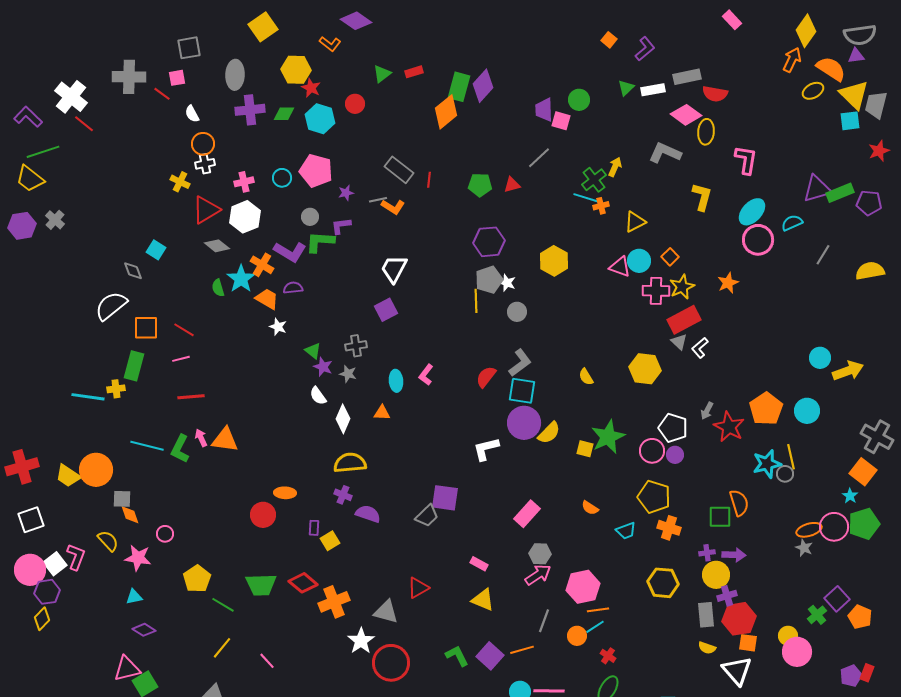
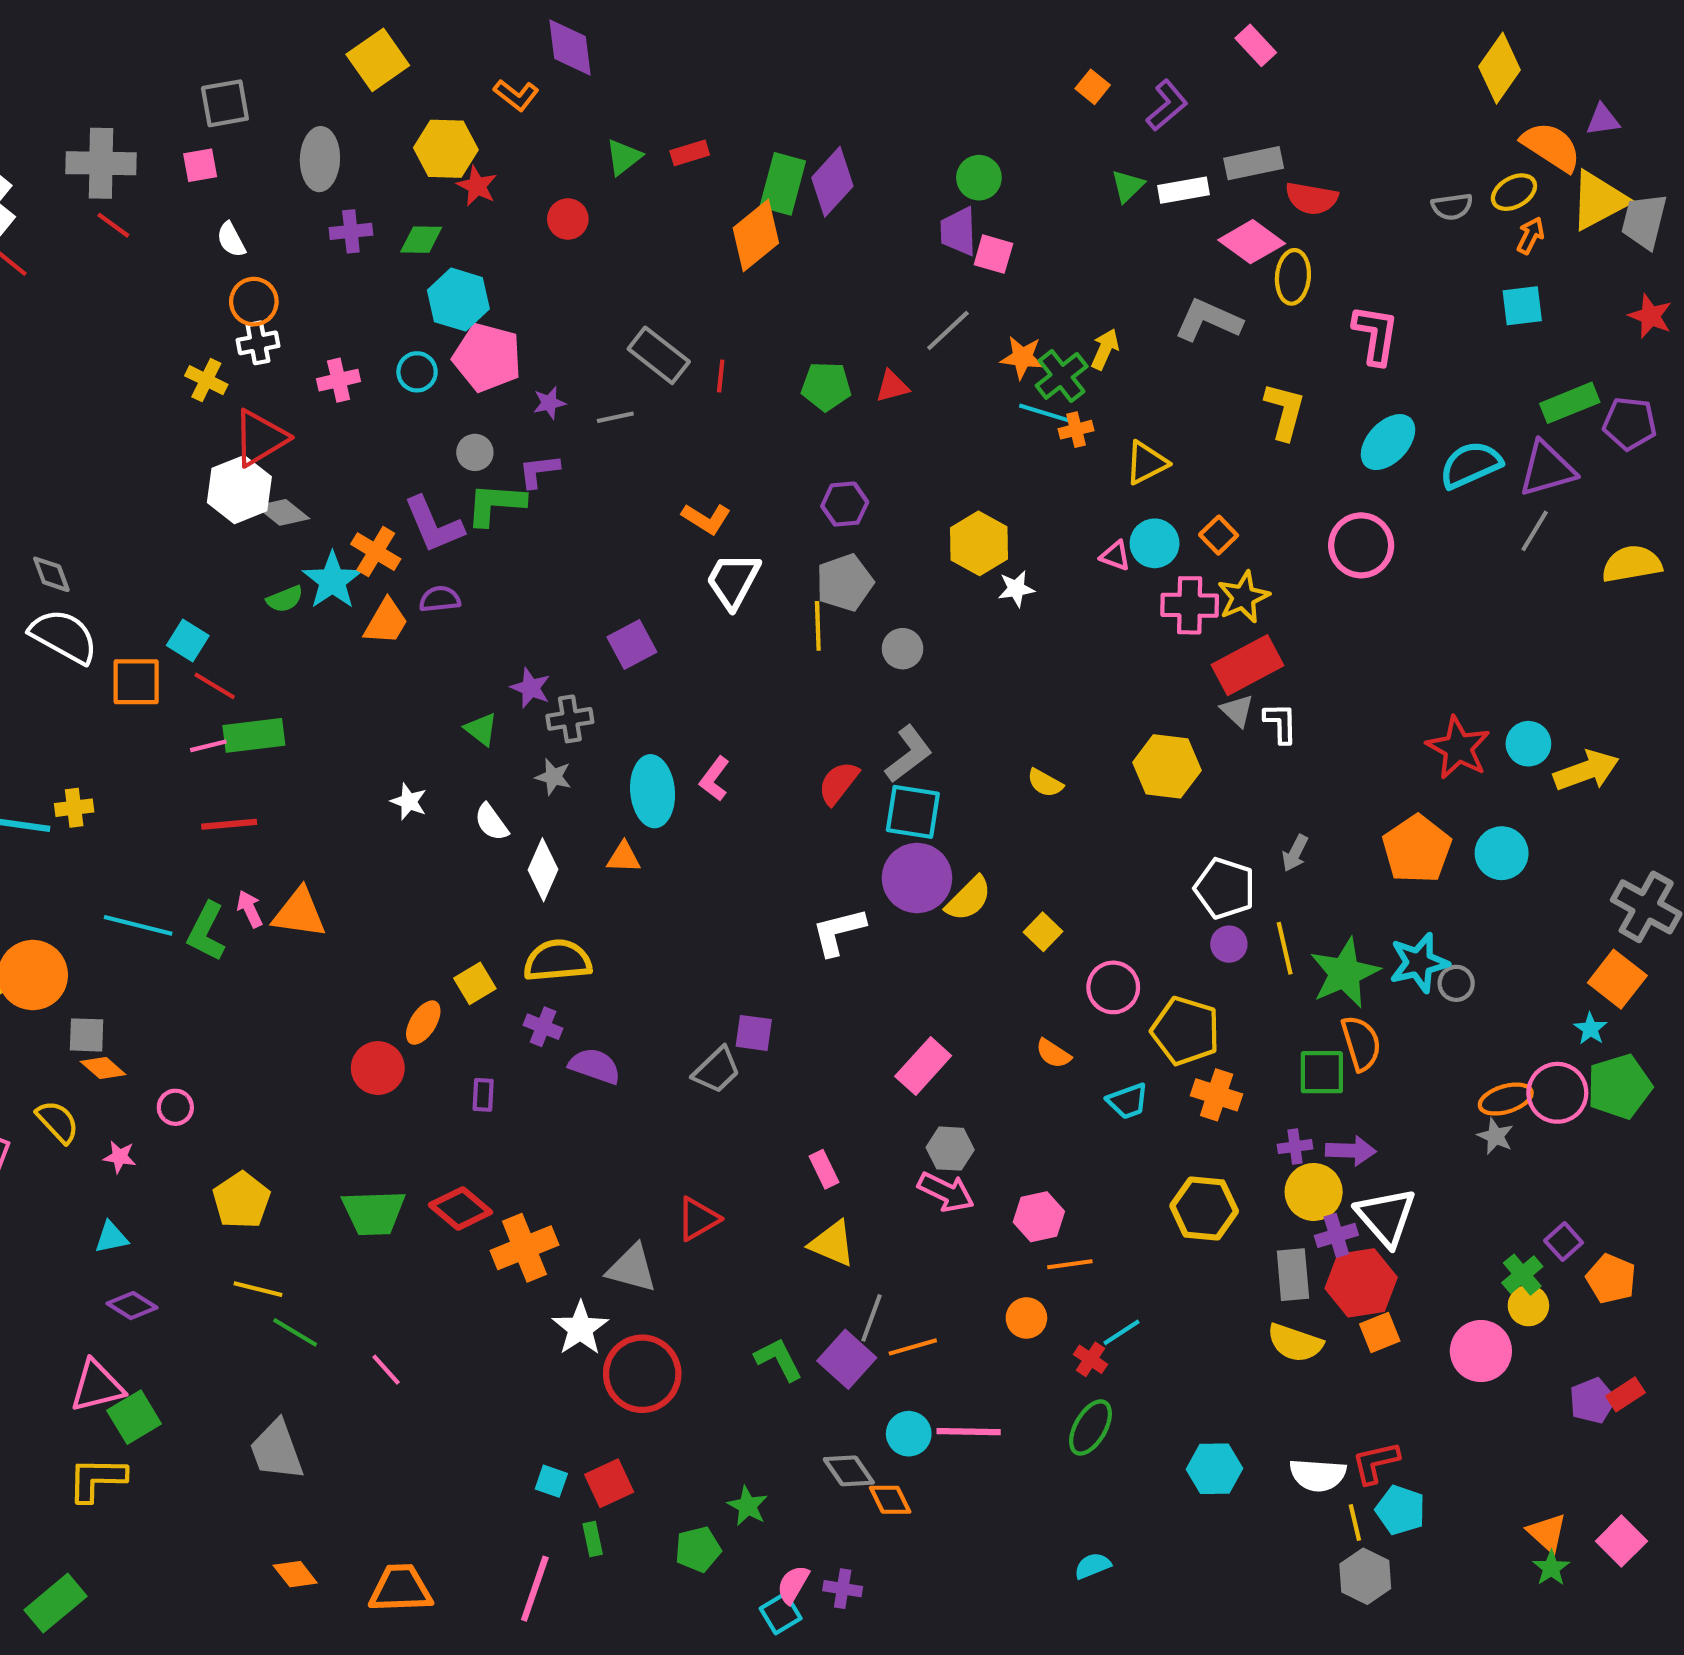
pink rectangle: (732, 20) -> (1256, 45), moved
purple diamond: (356, 21) -> (570, 48), turned 48
gray semicircle: (860, 35) -> (1452, 207), moved, size x0.6
orange arrow: (792, 60) -> (1531, 236), moved, size x0.7
red line: (162, 94) -> (113, 225), moved
yellow triangle: (854, 95) -> (1599, 200), turned 48
green circle: (579, 100) -> (979, 178), moved
purple cross: (250, 110) -> (351, 231), size x0.7
cyan hexagon: (320, 119) -> (458, 300), moved
cyan square: (850, 121) -> (1522, 306), moved
red star: (879, 151) -> (1650, 316), turned -30
purple triangle: (817, 189) -> (1547, 469), moved
orange L-shape: (393, 207) -> (706, 519), moved
white hexagon: (245, 217) -> (239, 490), moved
cyan semicircle: (792, 223) -> (1471, 465), size x1.4
pink circle: (758, 240) -> (1361, 545), moved
purple hexagon: (489, 242) -> (845, 504), size x0.7
cyan square: (156, 250) -> (188, 640), moved
purple L-shape: (290, 252) -> (434, 525), turned 36
pink triangle: (620, 267) -> (1115, 556), size x0.7
white trapezoid: (394, 269) -> (733, 580), moved
gray diamond: (133, 271) -> (51, 574), moved
white star: (507, 283) -> (1016, 589), moved, turned -30
orange star: (728, 283) -> (1022, 357), moved, turned 30
green semicircle: (218, 288) -> (285, 599), turned -96
orange trapezoid: (267, 299) -> (386, 622), turned 90
white semicircle: (111, 306) -> (64, 636), turned 68
white star: (278, 327) -> (409, 802), moved
white L-shape: (700, 348) -> (1281, 723), turned 130
green rectangle: (134, 366) -> (254, 735), moved, turned 68
purple star: (323, 367) -> (531, 688), moved
yellow semicircle: (586, 377) -> (1045, 783), turned -30
cyan ellipse: (396, 381) -> (653, 791), size x1.5
red star: (729, 427) -> (1458, 748), moved
green star: (608, 437) -> (1345, 973), moved
yellow square: (585, 449) -> (1043, 932), turned 30
pink circle: (652, 451) -> (1113, 987), moved
yellow line: (791, 457) -> (1285, 948), moved
orange ellipse: (285, 493) -> (423, 1023), turned -60
purple square: (445, 498) -> (754, 1033), size x0.7
orange diamond: (130, 515) -> (103, 1068), turned -30
yellow square: (330, 541) -> (475, 983), moved
pink star: (138, 558) -> (120, 1157), size x0.6
pink rectangle: (479, 564) -> (824, 1169), turned 36
pink arrow: (538, 575) -> (946, 1192), turned 60
pink hexagon: (583, 587) -> (1039, 1217), size x0.7
purple square: (837, 599) -> (1564, 1242), size x0.7
green line: (223, 605) -> (295, 1332), moved
gray line: (544, 621) -> (872, 1318), moved
cyan line: (595, 627) -> (1121, 1332), moved
yellow circle: (788, 636) -> (1528, 1306), moved
orange square: (748, 643) -> (1380, 1332), turned -30
yellow line: (222, 648) -> (258, 1289), moved, turned 65
yellow semicircle: (707, 648) -> (1295, 1343), size x1.5
white triangle: (737, 671) -> (1386, 1217), moved
red rectangle: (867, 673) -> (1626, 1394), turned 36

